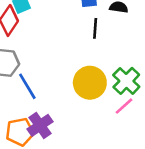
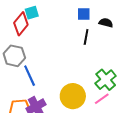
yellow circle: (90, 83) -> (73, 96), moved

